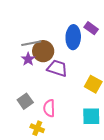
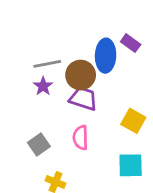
brown circle: (43, 51) -> (81, 75), moved
pink semicircle: (49, 108) -> (81, 138), moved

